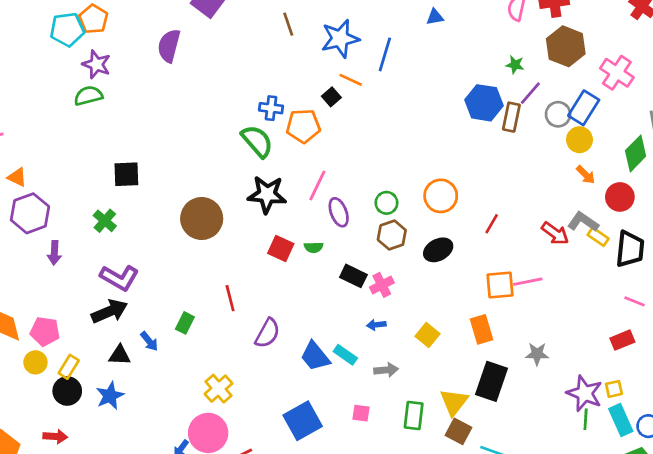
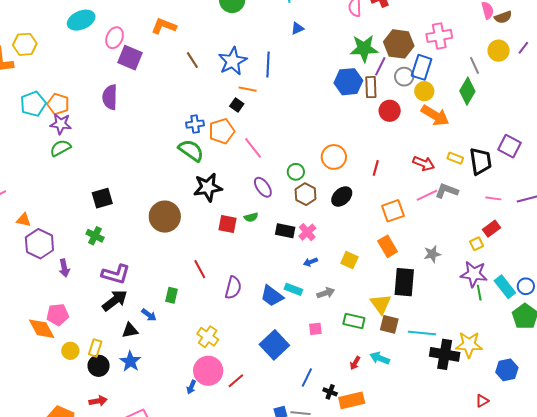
orange pentagon: (93, 19) -> (58, 104), moved
brown hexagon: (566, 46) -> (399, 44), moved
green star: (515, 65) -> (364, 48), size x2.0
pink cross: (617, 73) -> (439, 36), turned -30
orange arrow: (586, 175) -> (435, 115), size x1.8
pink line: (317, 185) -> (253, 148), moved, turned -50
red circle: (620, 197) -> (390, 111), moved
gray L-shape: (583, 222) -> (447, 191), moved
pink line: (528, 282) -> (427, 195), moved
pink pentagon: (45, 331) -> (58, 315), moved
yellow square: (614, 389) -> (477, 244), moved
green rectangle: (414, 415) -> (354, 321), turned -70

